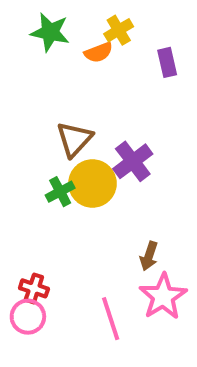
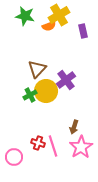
yellow cross: (119, 30) -> (59, 15), size x1.5
red cross: (34, 288) -> (38, 143), moved
pink line: (111, 319) -> (53, 146), moved

